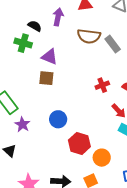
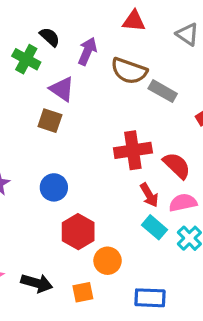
purple arrow: (58, 17) -> (87, 51), moved
gray rectangle: (113, 44) -> (163, 91), turned -36
red cross: (102, 85) -> (133, 150), size x1.6

